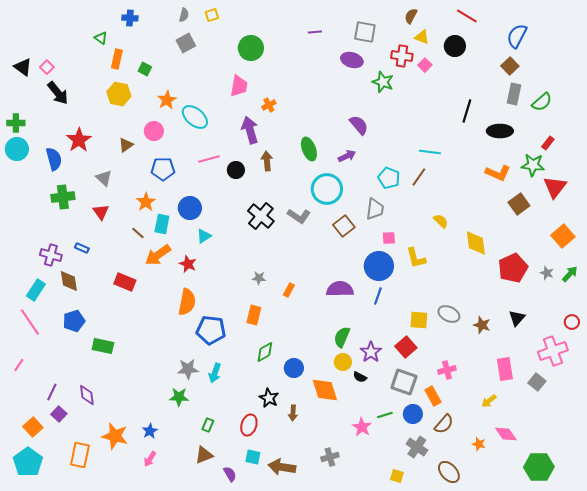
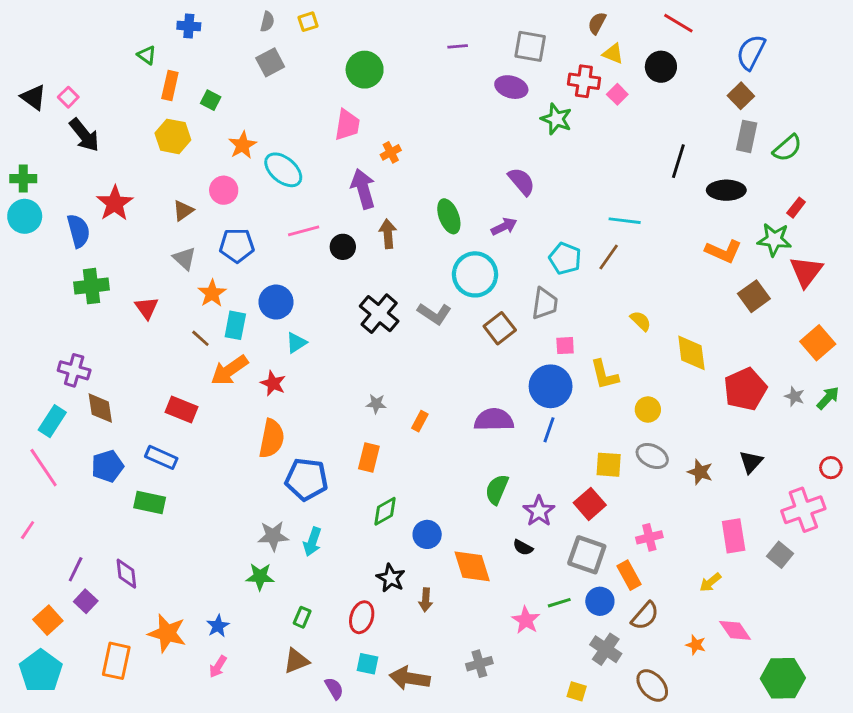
gray triangle: (104, 178) -> (184, 258), moved
blue rectangle: (82, 248) -> (161, 457), moved, size x1.5
yellow circle: (343, 362) -> (648, 410), moved

